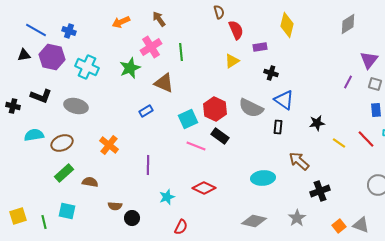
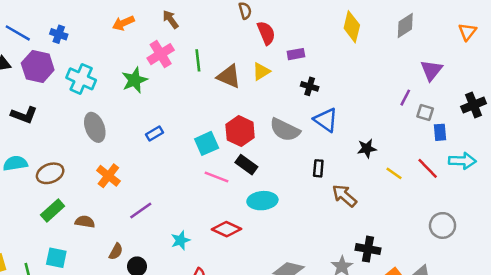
yellow diamond: (287, 25) -> (352, 27), moved
brown triangle: (164, 83) -> (229, 76), moved
gray square: (375, 84) -> (425, 112), moved
gray ellipse: (76, 106) -> (95, 127), moved, turned 55
black rectangle: (278, 127) -> (318, 168), moved
purple line: (148, 165) -> (141, 211), moved, turned 54
cyan ellipse: (263, 178) -> (262, 201), moved
black cross: (320, 191) -> (368, 249), moved, turned 30
brown semicircle: (115, 206) -> (116, 252), turned -64

